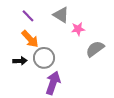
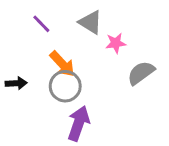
orange arrow: (30, 39) -> (62, 64), moved
black arrow: (20, 61) -> (16, 83), moved

